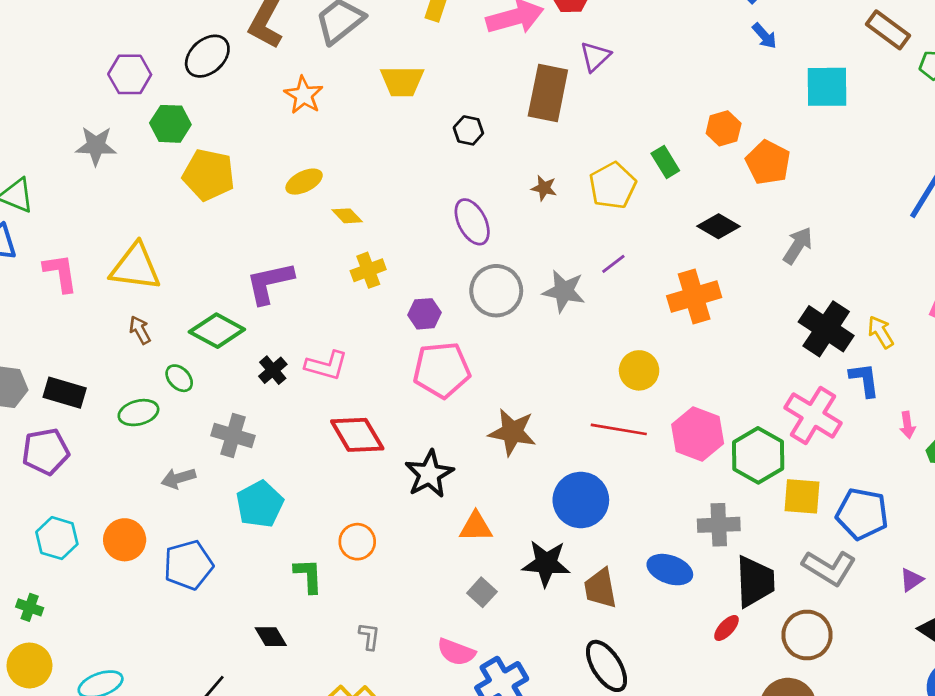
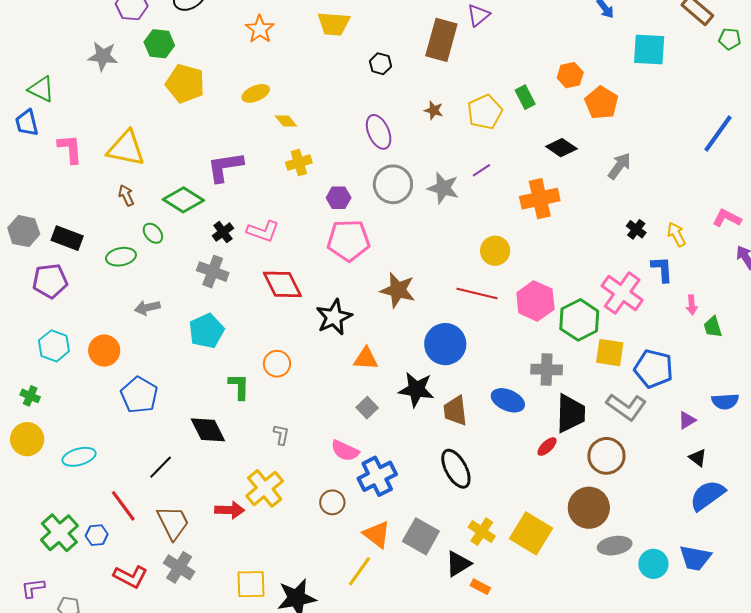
black cross: (826, 329) -> (636, 229), size x0.5
gray cross: (233, 436) -> (213, 272), moved
blue pentagon: (188, 565) -> (139, 395), moved, turned -30
black diamond: (271, 637) -> (208, 430), size x1.5

